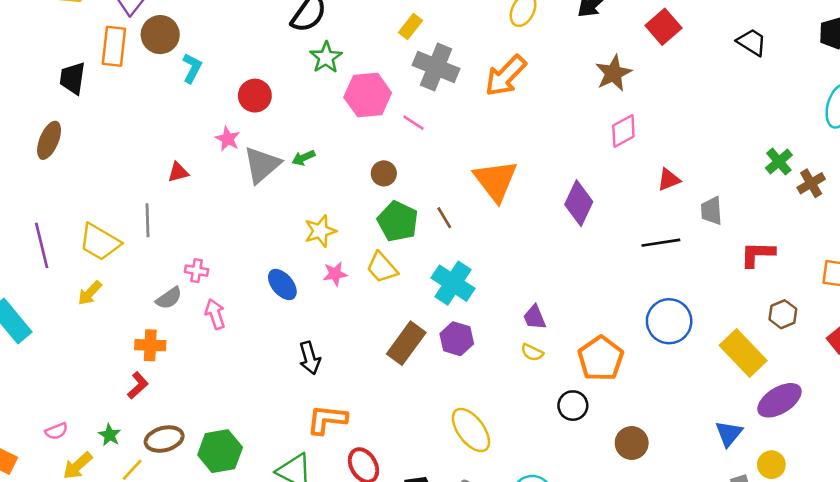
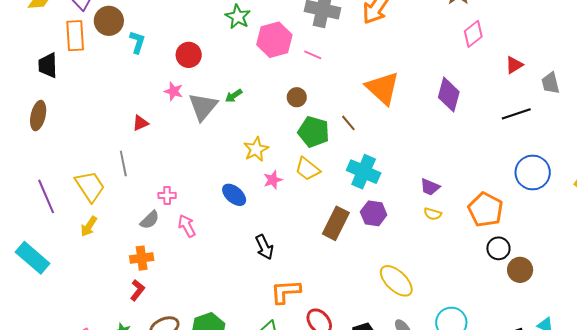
yellow trapezoid: (100, 242) -> (90, 186), turned -144
purple trapezoid: (535, 317) -> (430, 187), turned -35
black circle: (573, 406) -> (498, 248), moved

